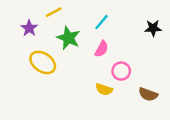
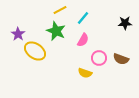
yellow line: (54, 12) -> (60, 10), moved
purple star: (29, 28) -> (18, 34), moved
brown semicircle: (148, 94) -> (121, 59), moved

